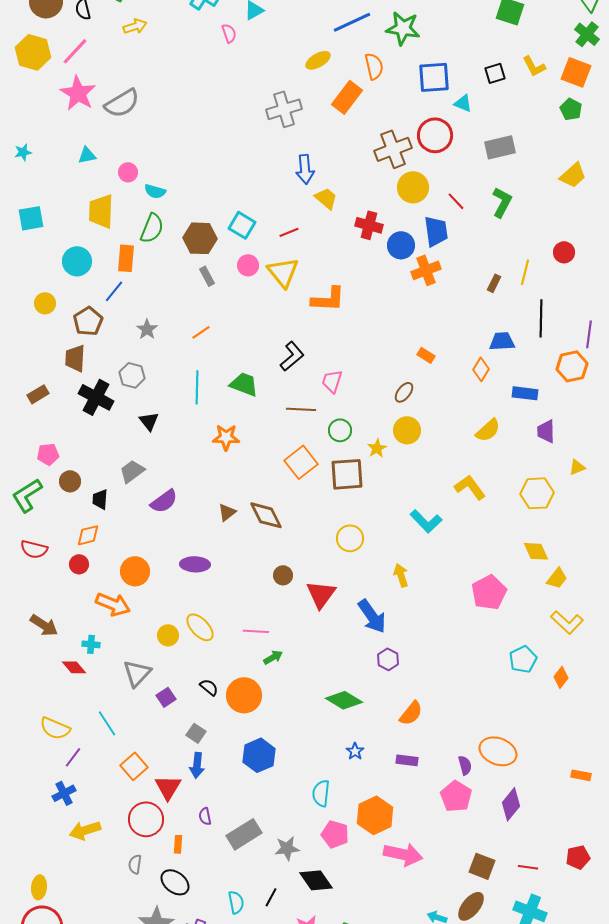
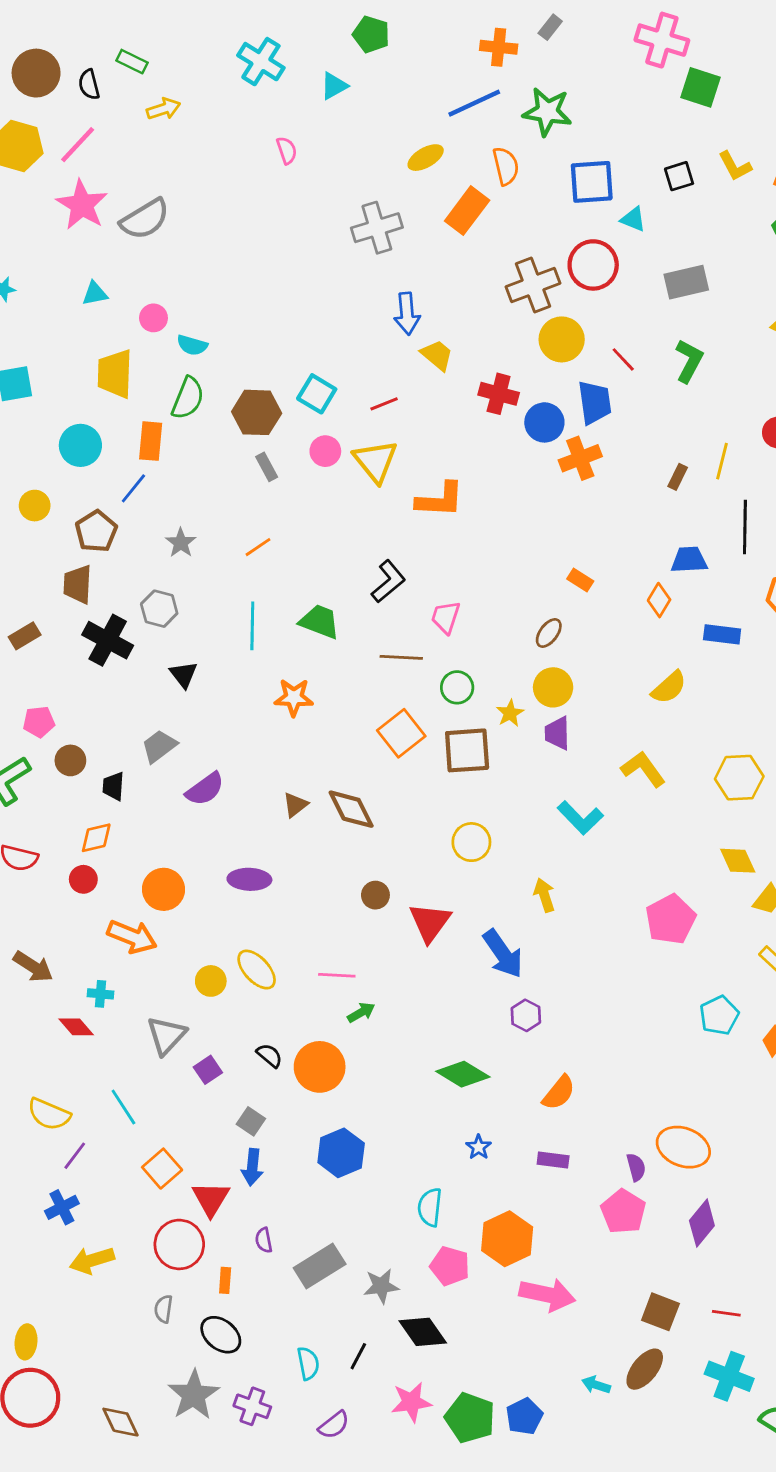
pink semicircle: (229, 33) -> (287, 150), moved
purple trapezoid: (546, 431) -> (557, 733), moved

